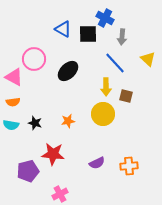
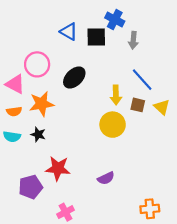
yellow triangle: (148, 59) -> (162, 107), moved
blue line: (115, 63) -> (142, 80), moved
orange star: (68, 121) -> (41, 104), moved, size x1.6
orange cross: (129, 166) -> (150, 209), moved

